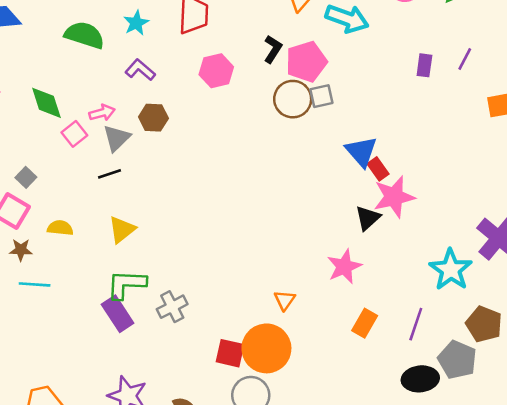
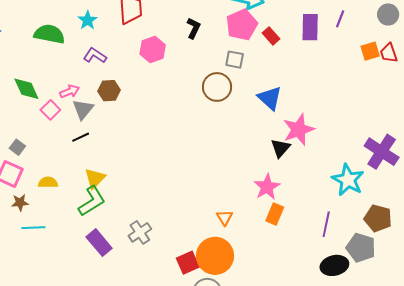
pink pentagon: (306, 62) -> (242, 25), moved
purple rectangle: (424, 65) -> (310, 27), size x1.5
gray square: (321, 96) -> (235, 60), turned 30
brown circle: (293, 99) -> (217, 87), moved
red rectangle: (378, 169) -> (271, 36), moved
green L-shape: (126, 284) -> (92, 201), moved, turned 152
orange rectangle: (365, 323) -> (275, 214), moved
red square: (230, 353) -> (188, 263), turned -30

